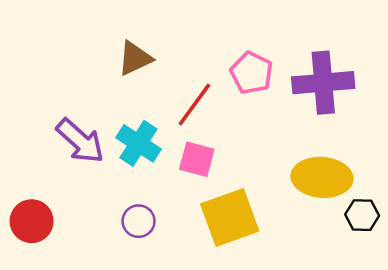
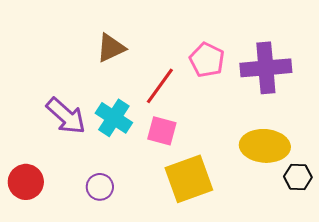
purple circle: (139, 221) -> (100, 187), moved

